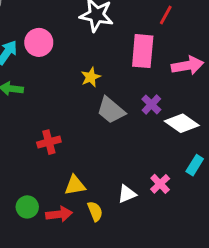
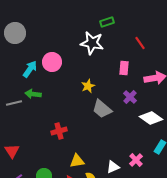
red line: (166, 15) -> (140, 43), turned -64
pink rectangle: (143, 51) -> (124, 68), size x0.6
purple cross: (151, 104) -> (130, 97), moved

